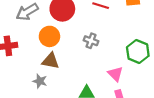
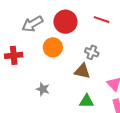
brown triangle: (50, 61) -> (82, 71), moved

